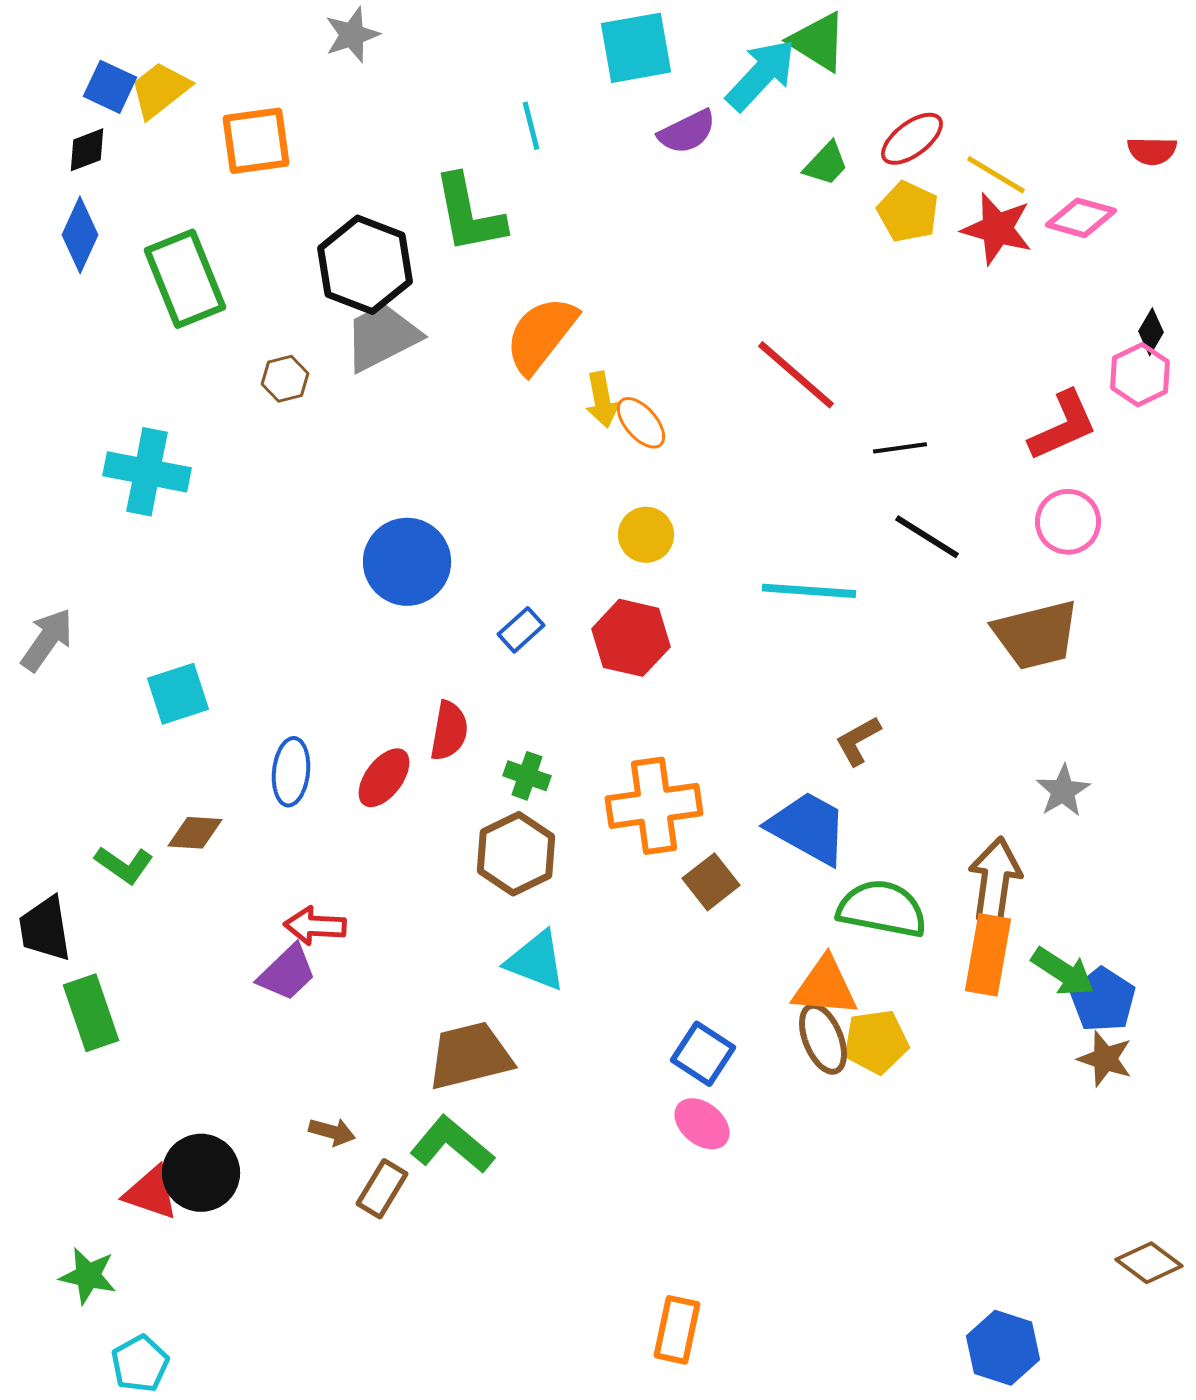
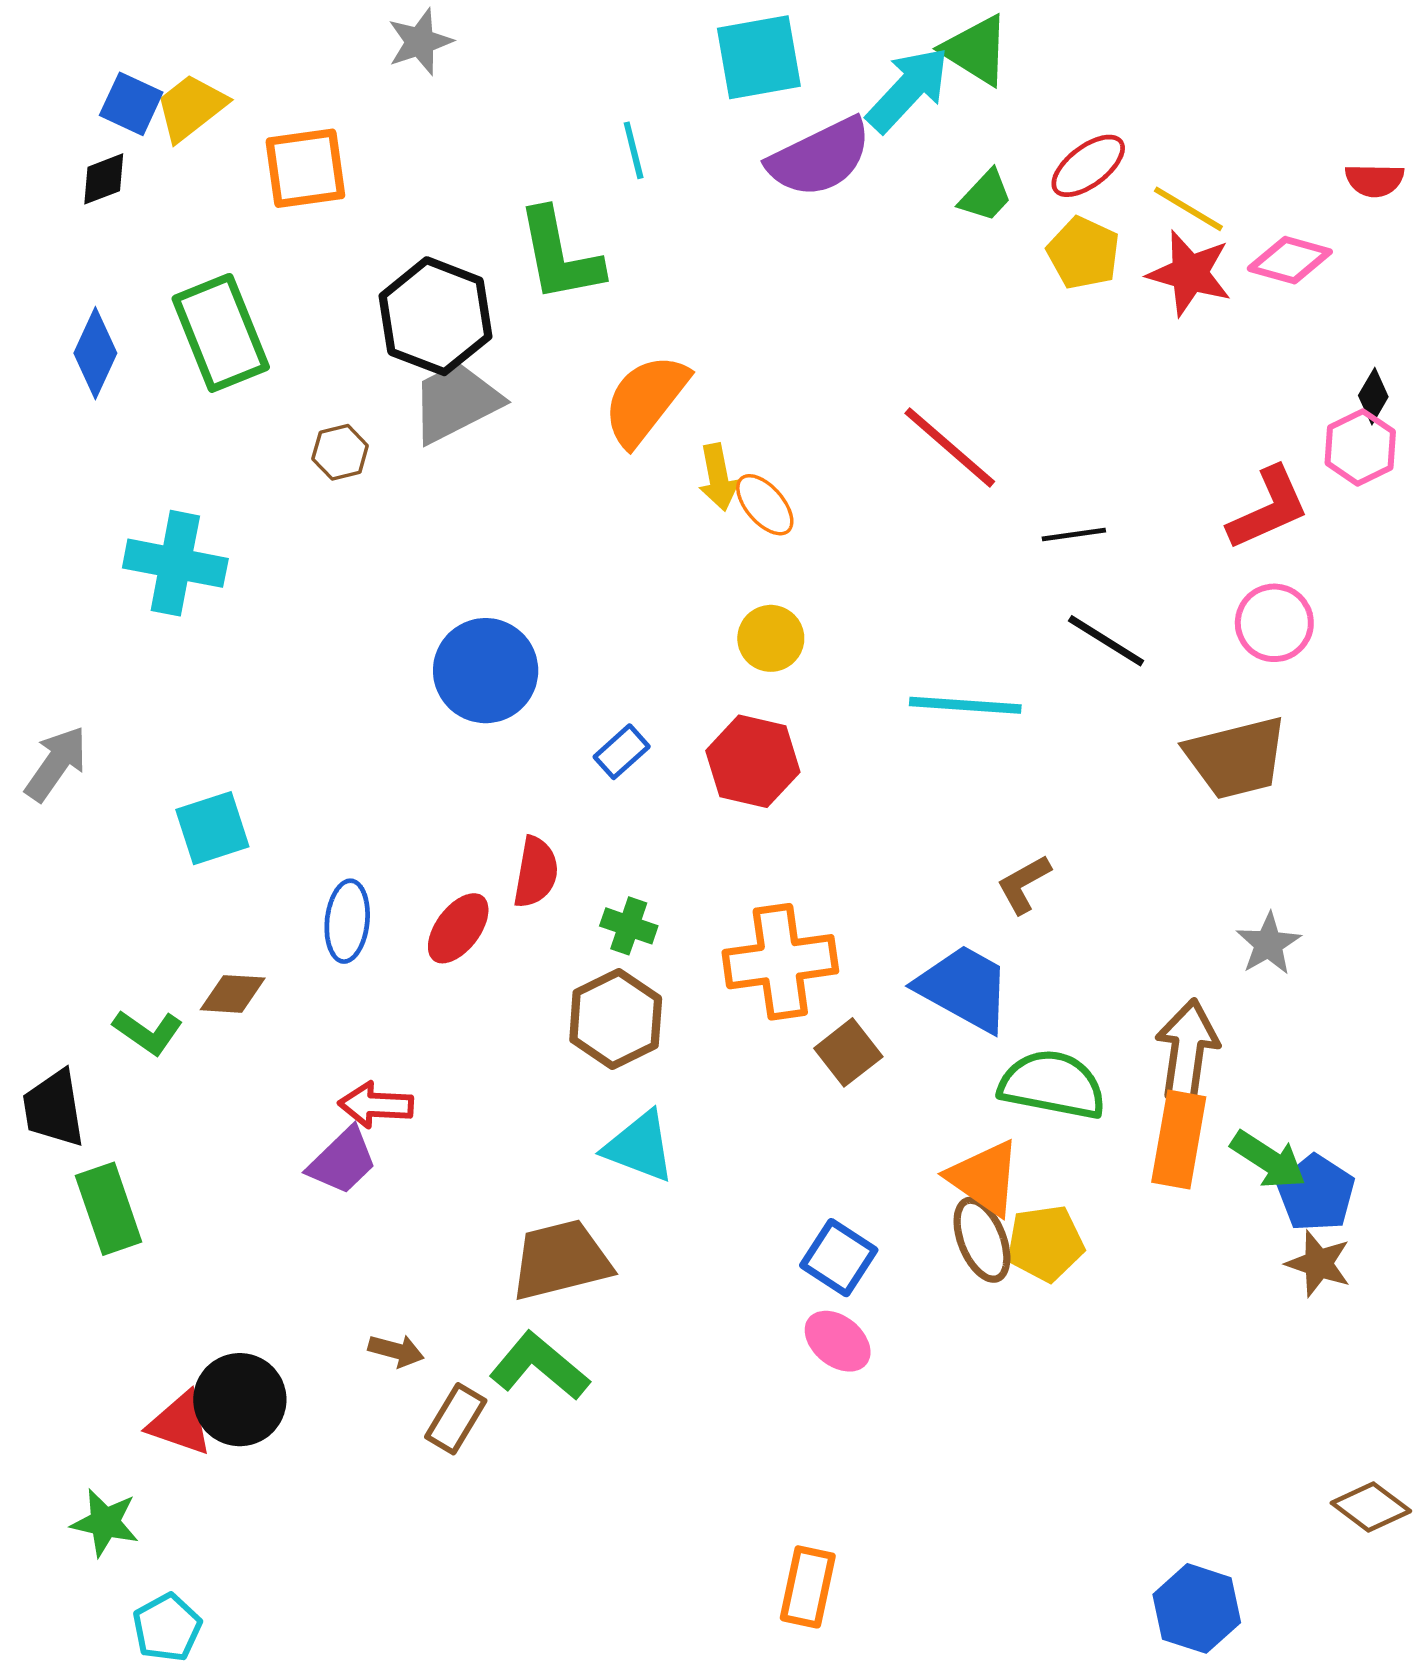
purple semicircle: (687, 132) -> (820, 157), size x1.5
blue diamond: (80, 235) -> (95, 353), moved
orange triangle: (825, 987) -> (984, 1178), turned 30

